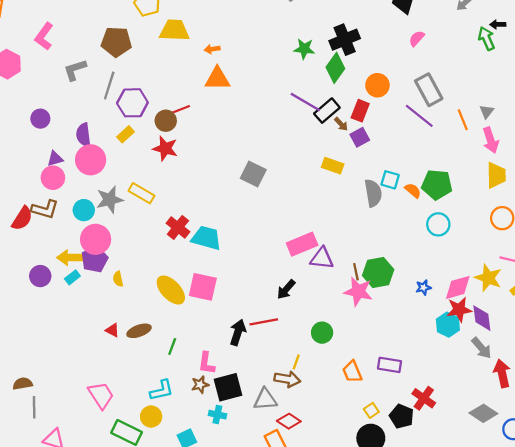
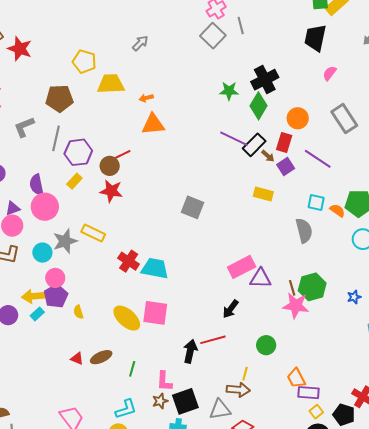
purple line: (419, 116) -> (318, 159), moved
gray semicircle: (373, 193) -> (304, 231), moved
pink circle: (96, 239) -> (55, 278), size x0.7
purple rectangle: (389, 365) -> (308, 393), moved

